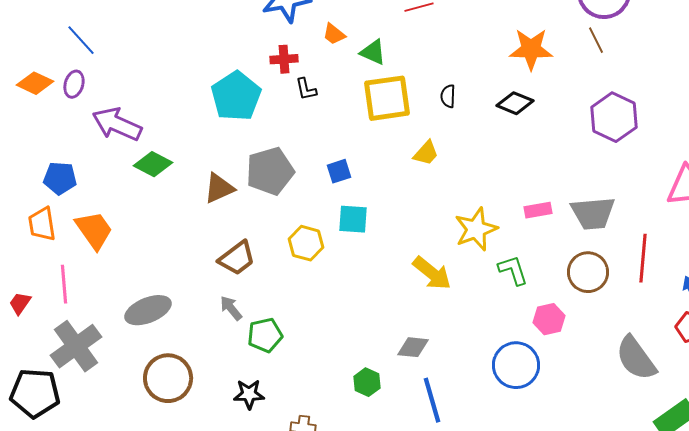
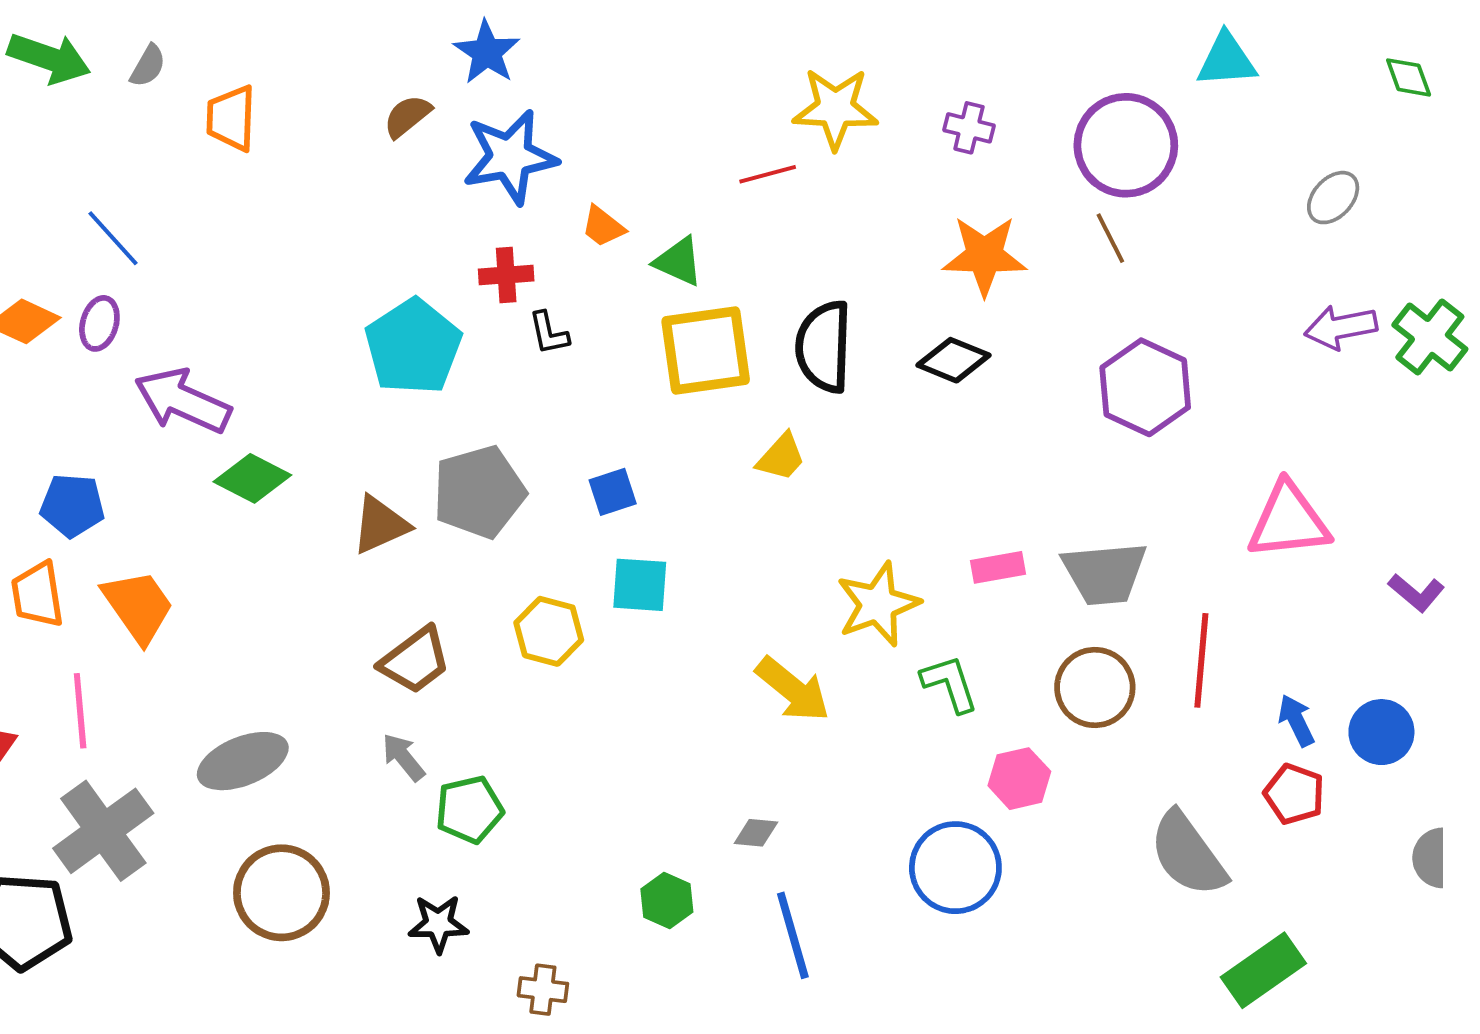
black semicircle: (448, 96) -> (824, 347), size x2.0
gray diamond: (413, 347) -> (756, 833), size x0.7

